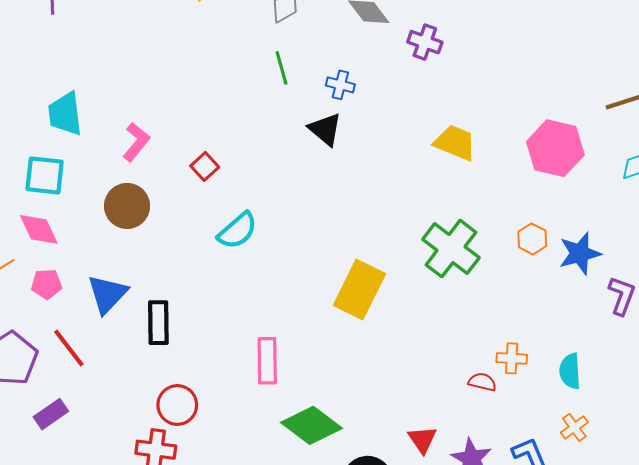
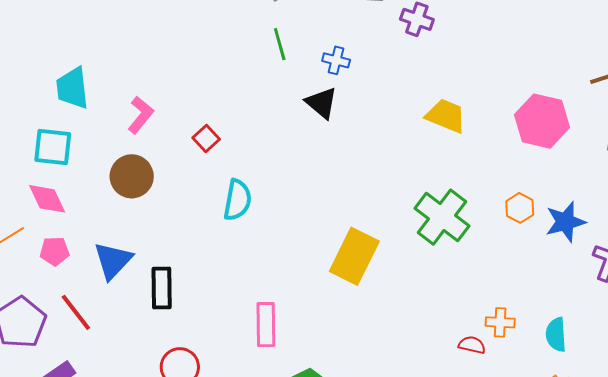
cyan semicircle: (238, 231) -> (238, 200), turned -39

